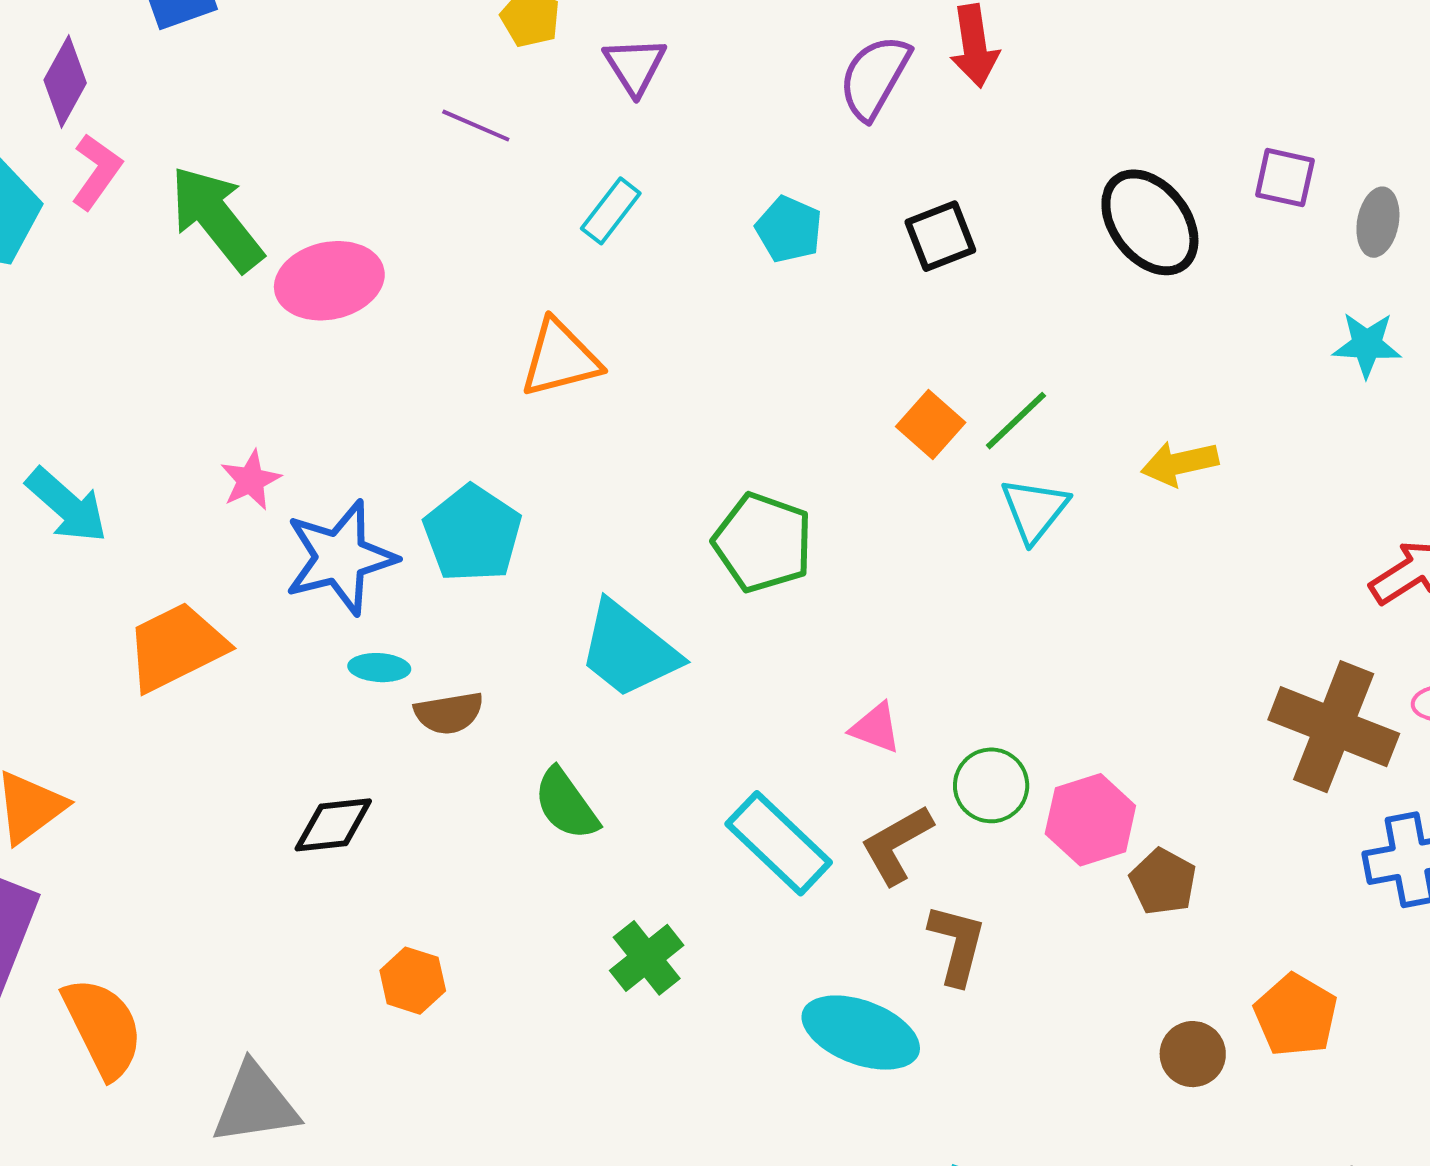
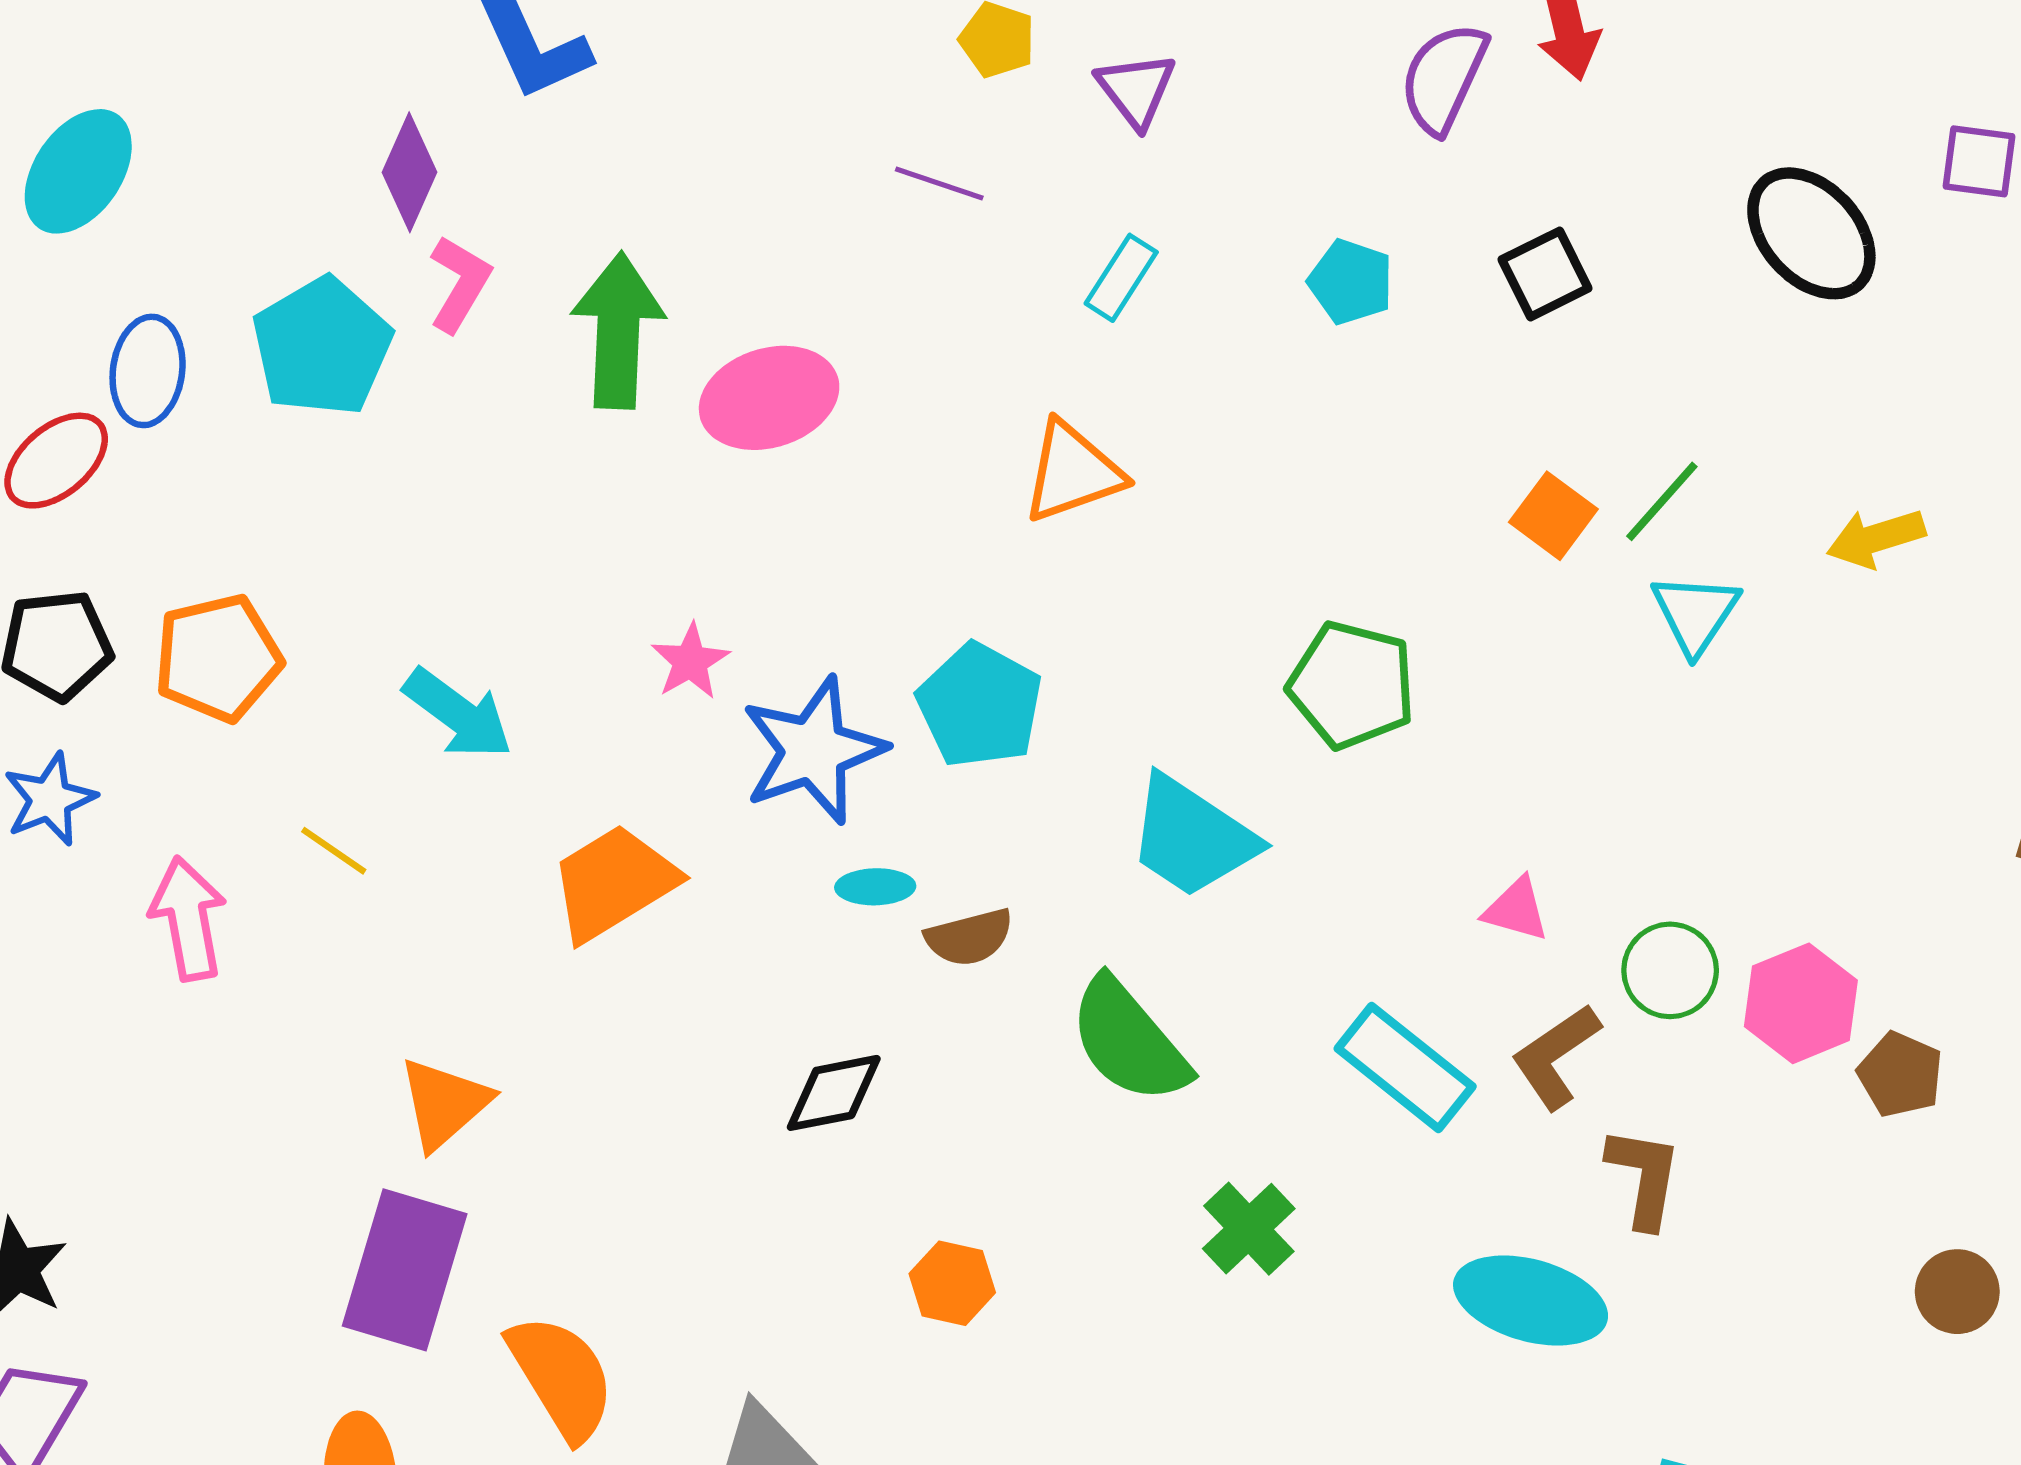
green arrow: (216, 218) -> (618, 331), turned 46
green semicircle: (566, 804) -> (1129, 1041), size x1.4

